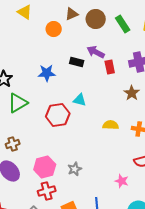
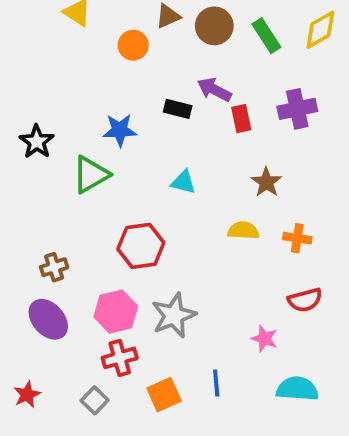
brown star: (132, 93) -> (266, 182), moved
green triangle: (18, 103) -> (91, 175), moved
red hexagon: (58, 115) -> (141, 246), moved
gray star: (75, 169) -> (174, 315), size x1.6

